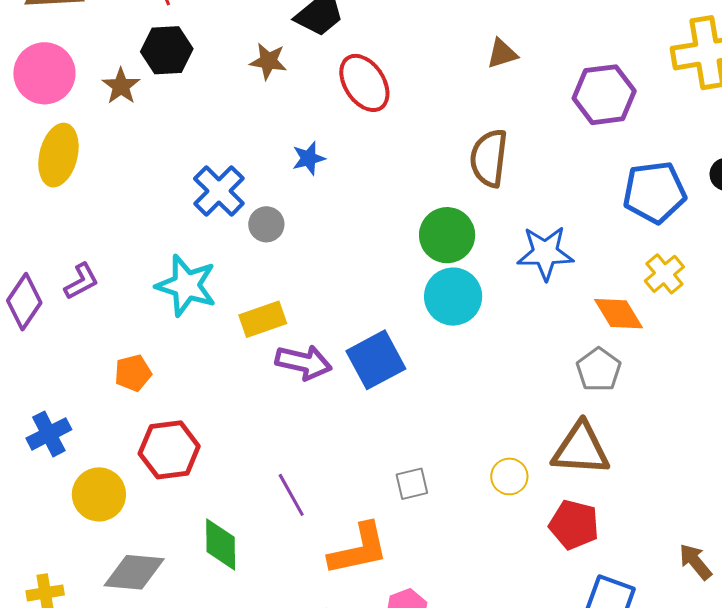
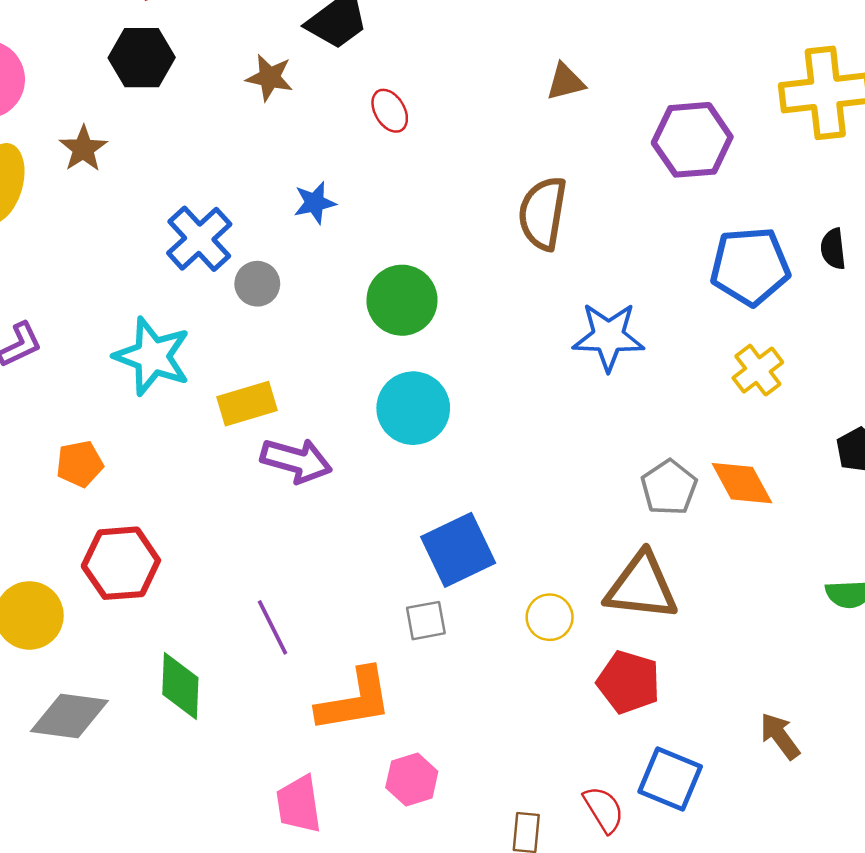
red ellipse: (364, 83) -> (390, 111), size x0.6
brown star: (121, 86) -> (83, 149), moved
green circle: (447, 235) -> (402, 300), moved
cyan circle: (453, 297) -> (413, 408), moved
orange diamond: (618, 314) -> (742, 483), moved
blue square: (376, 360) -> (458, 550), moved

